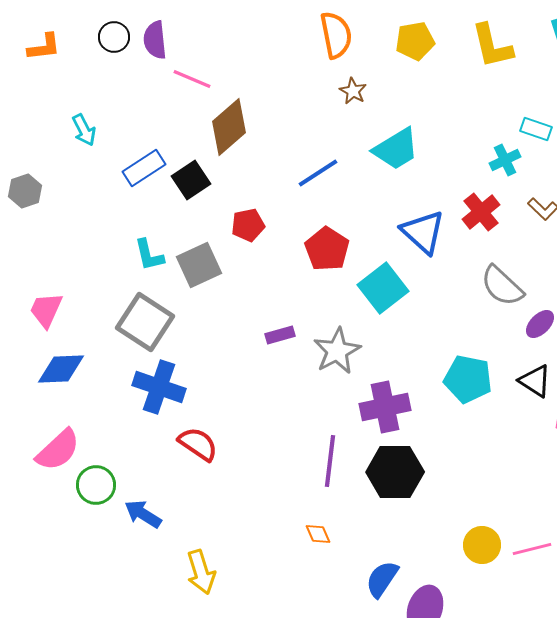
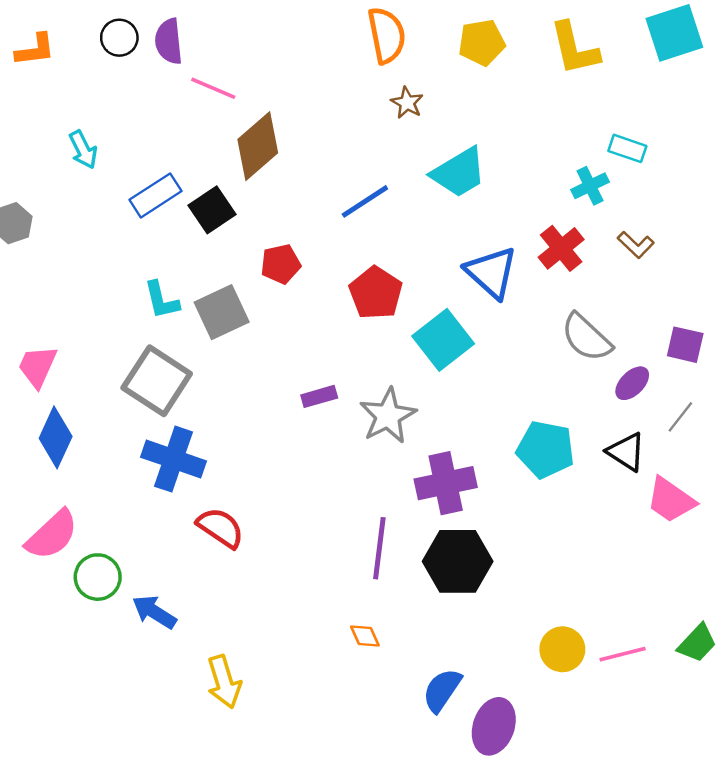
blue diamond: (61, 369) -> (56, 437), turned -63

